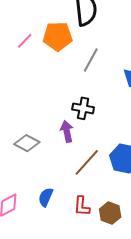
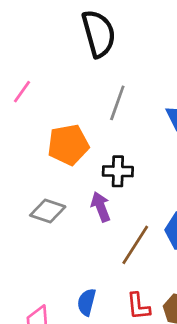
orange pentagon: (58, 36) -> (68, 145), moved
gray diamond: (27, 143) -> (48, 211), moved

